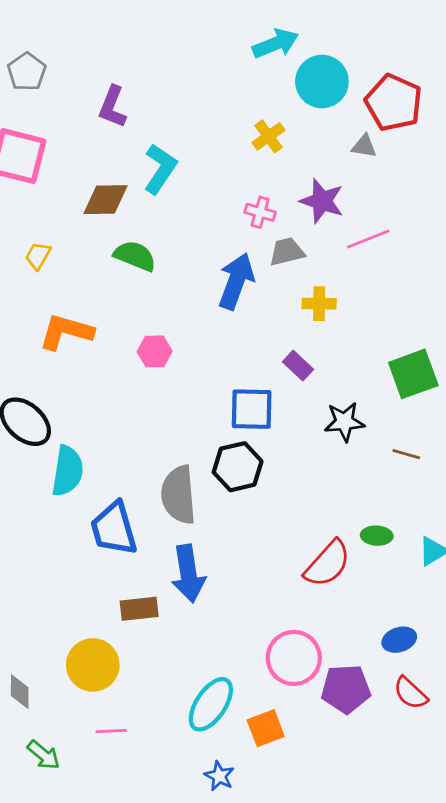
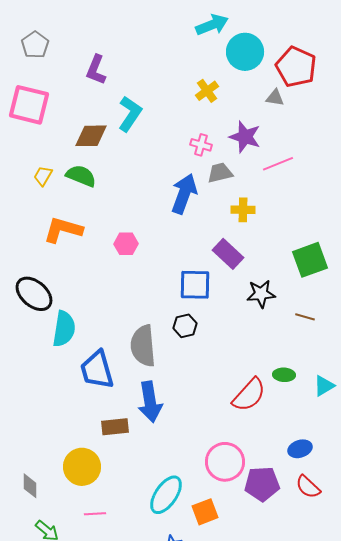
green semicircle: (135, 256) -> (81, 176), moved
purple rectangle: (298, 366) -> (228, 254), size x1.4
black hexagon: (238, 467) -> (185, 326), size x0.7

